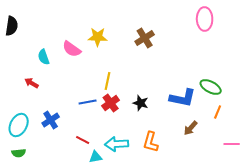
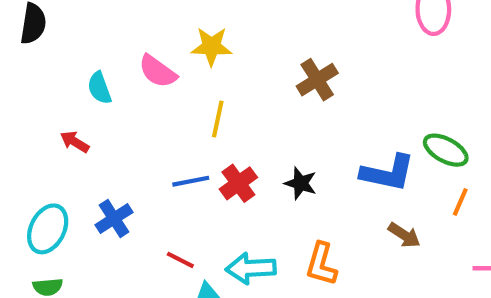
brown cross: (145, 38) -> (317, 80), moved
yellow line: (108, 81) -> (218, 119), moved
brown arrow: (191, 128) -> (404, 235), turned -98

